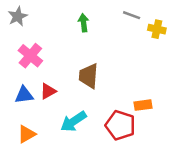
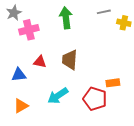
gray line: (132, 15) -> (104, 12), turned -32
green arrow: (84, 23) -> (66, 18), size x1.5
pink cross: (30, 56) -> (29, 30), moved, turned 36
red triangle: (48, 91) -> (40, 62), moved, turned 40

